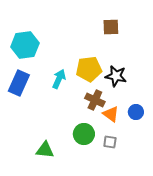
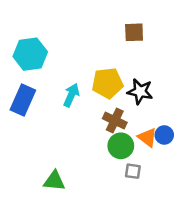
orange triangle: (111, 114) -> (147, 137), moved
green circle: (84, 134) -> (121, 146), moved

